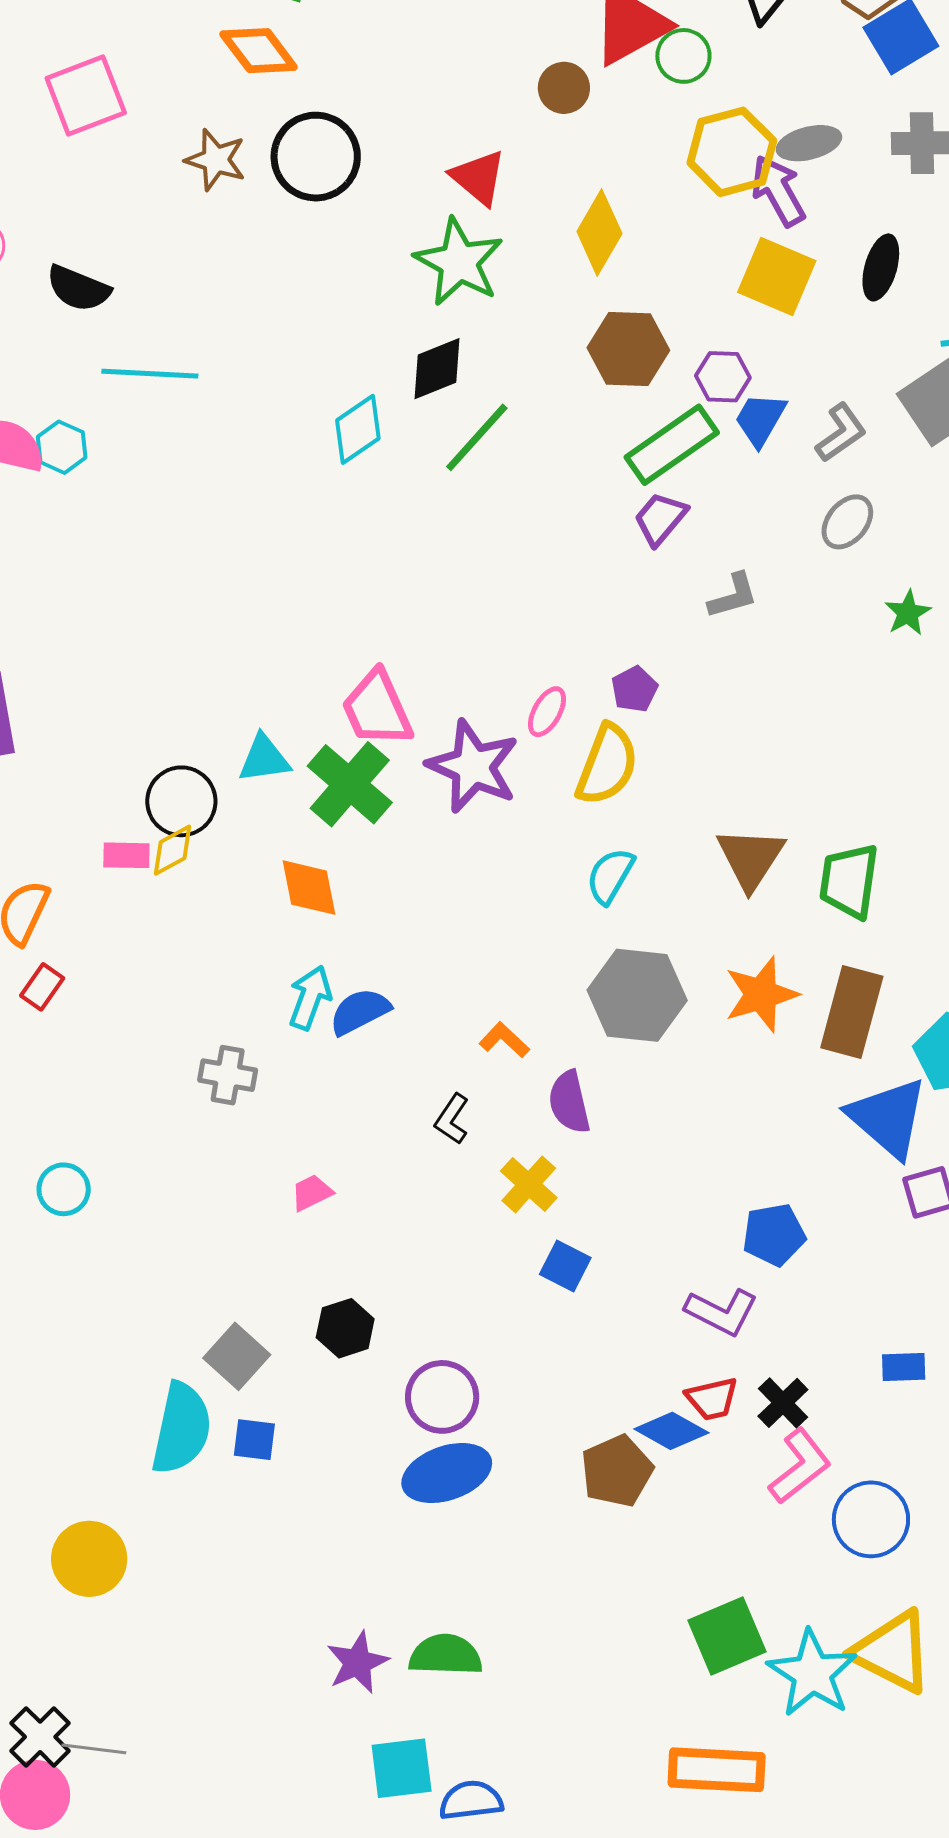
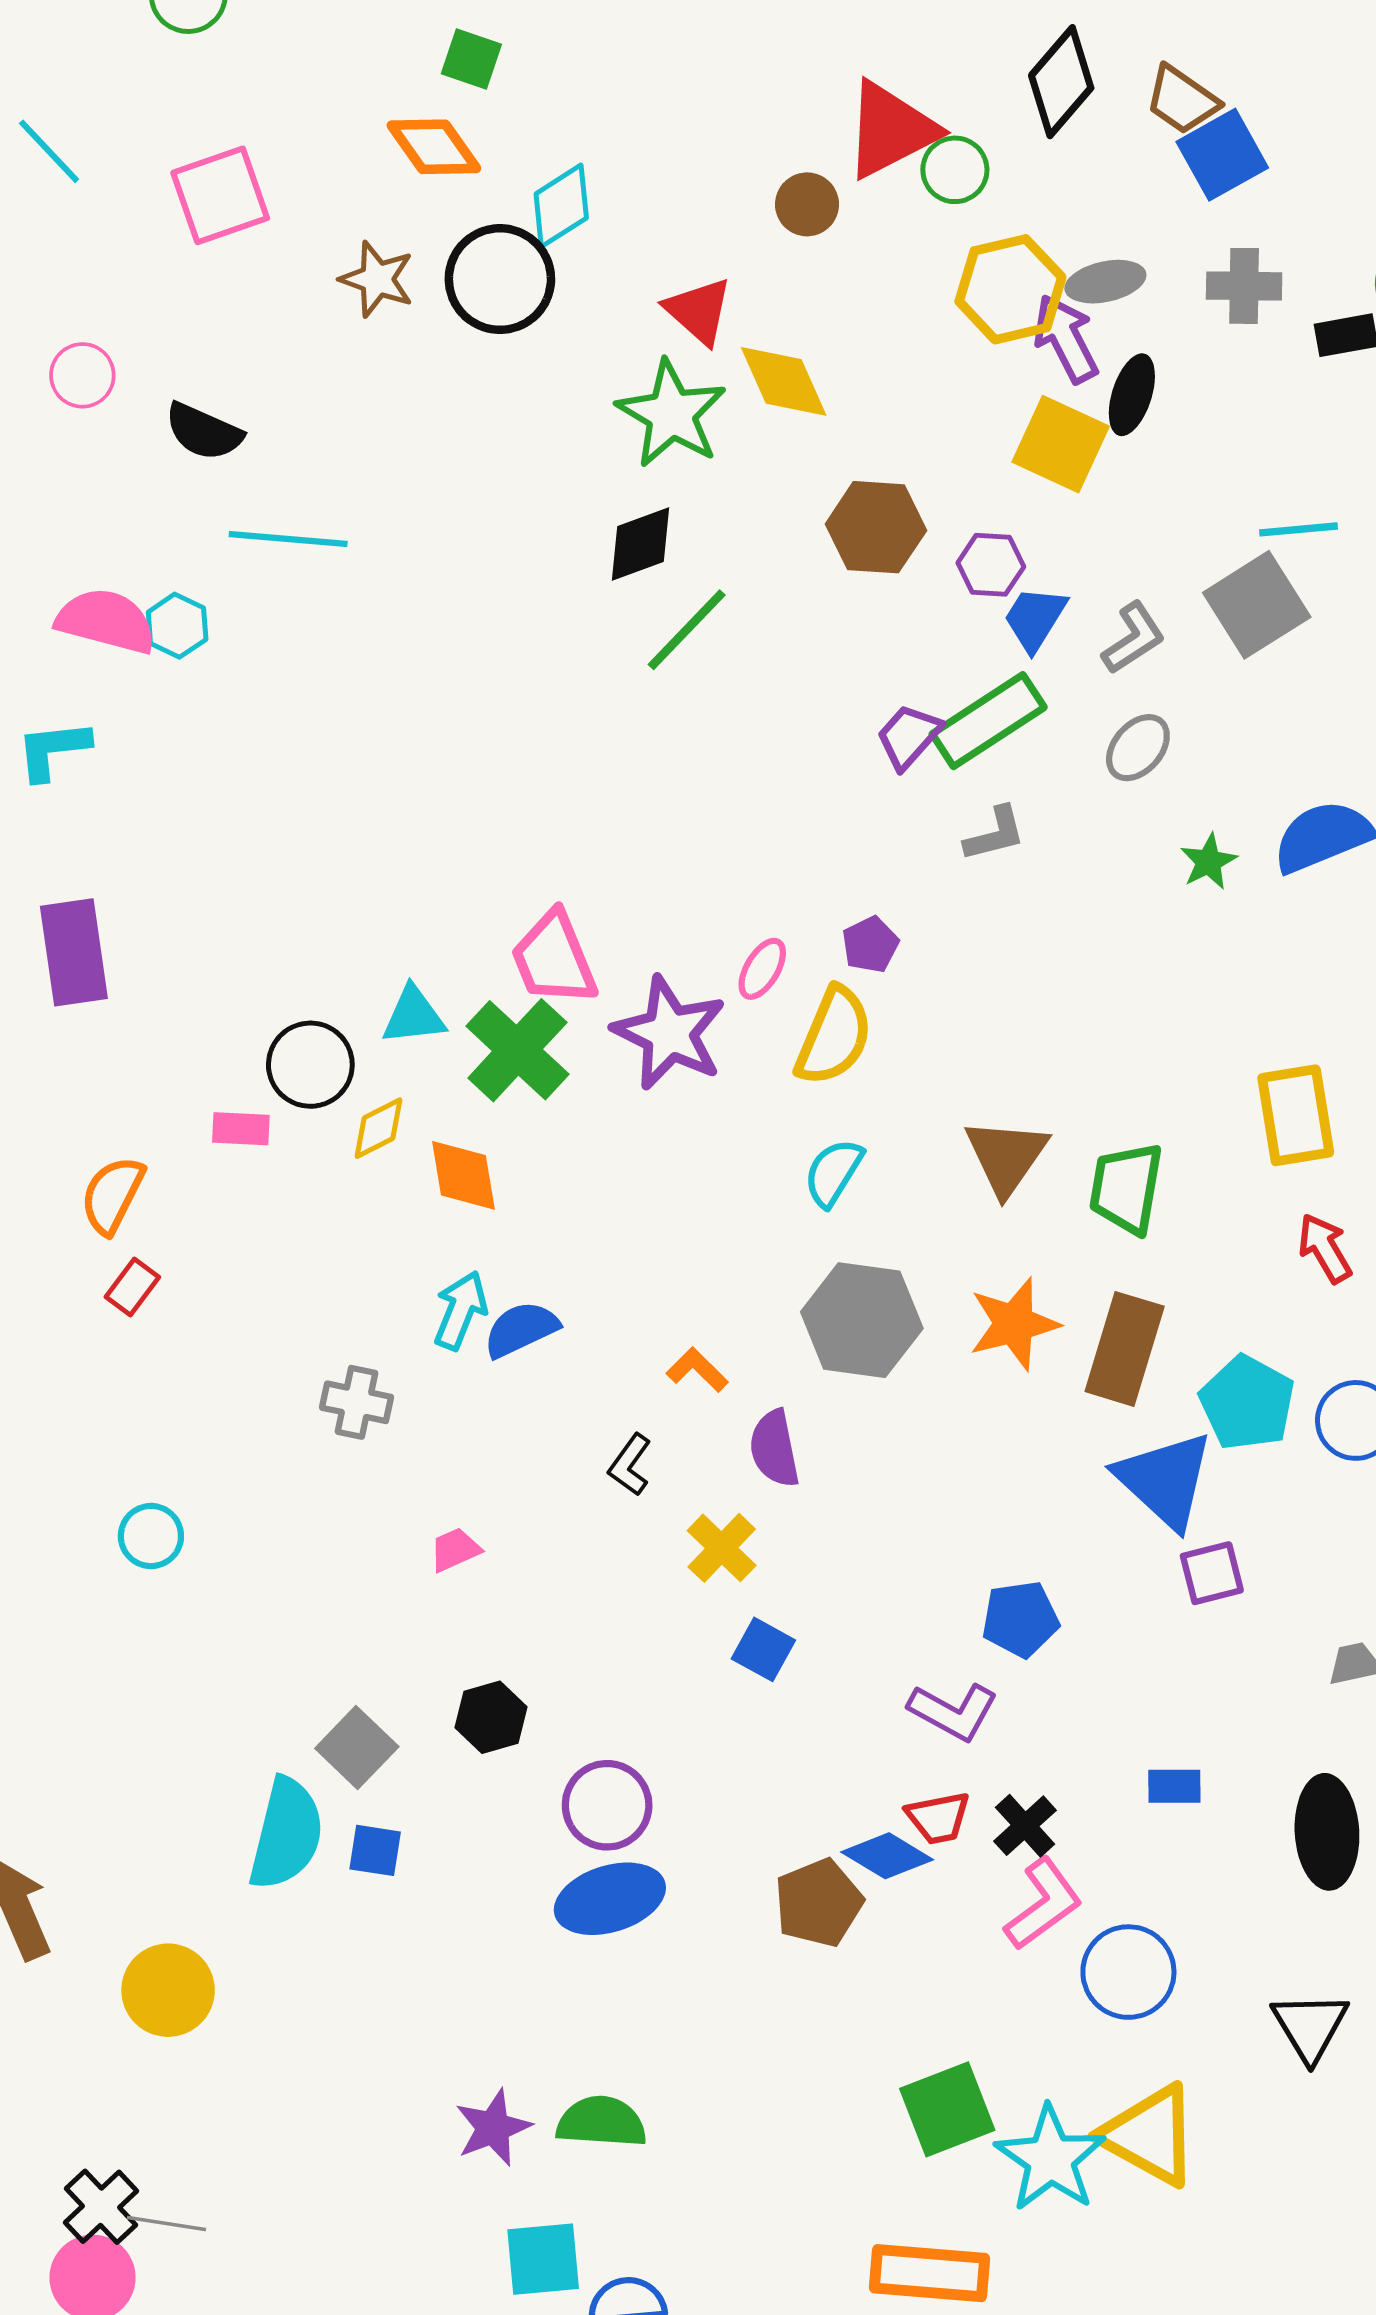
yellow diamond: (599, 233) -> (784, 381), moved, turned -56
black ellipse: (881, 267) -> (1132, 395), moved
cyan diamond: (358, 429) -> (561, 206), moved
green rectangle: (672, 445) -> (988, 721), moved
yellow diamond: (173, 850) -> (379, 1128), moved

